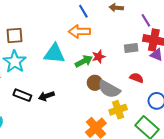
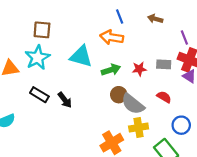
red star: (99, 57) -> (139, 69), moved
black arrow: (46, 96) -> (65, 100), turned -119

